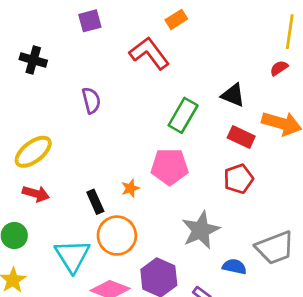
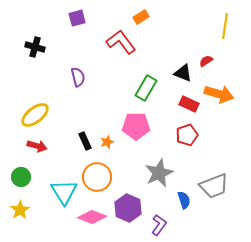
red semicircle: (279, 68) -> (206, 61), moved
black rectangle: (95, 202) -> (85, 141), moved
blue semicircle: (234, 267) -> (184, 200), turned 60

